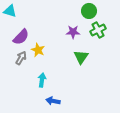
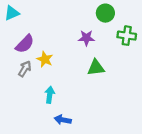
cyan triangle: (10, 11) -> (12, 13), turned -40
green cross: (98, 30) -> (127, 36), moved, turned 35
green triangle: (81, 57) -> (96, 68), turned 49

